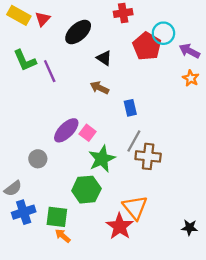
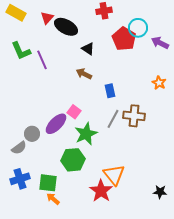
red triangle: (43, 19) -> (47, 18), moved
black ellipse: (78, 32) -> (66, 27), turned 70
orange star: (191, 78) -> (159, 83), moved
purple ellipse: (66, 130) -> (56, 124), moved
brown cross: (148, 156) -> (134, 116), moved
gray semicircle: (13, 188) -> (19, 148), moved

